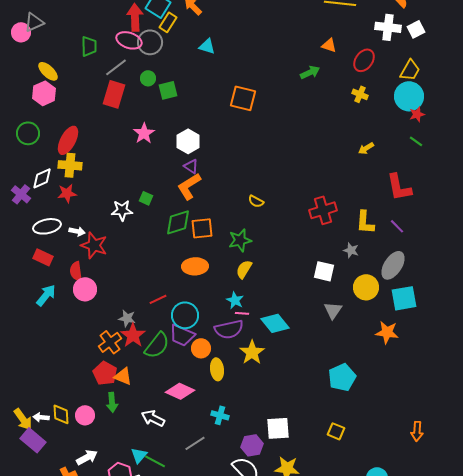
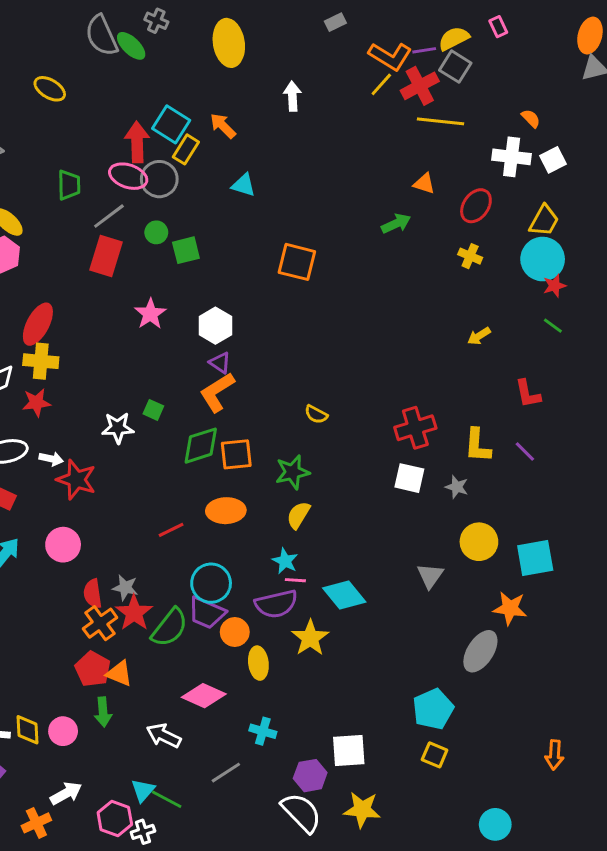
red L-shape: (399, 187) -> (528, 394), size x0.7
gray ellipse: (393, 265) -> (480, 651), moved
red semicircle: (76, 271) -> (93, 594), moved
white square: (324, 271) -> (409, 478), moved
red line: (158, 299) -> (171, 530), moved
cyan pentagon: (342, 377) -> (433, 709), moved

